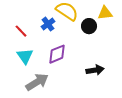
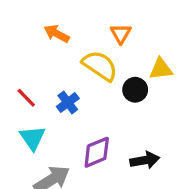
blue cross: (48, 24) -> (68, 103), moved
purple diamond: (57, 54) -> (97, 152), moved

